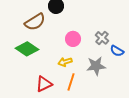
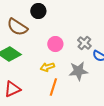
brown semicircle: (35, 22) -> (17, 27), turned 65
red triangle: (44, 84) -> (12, 89), moved

